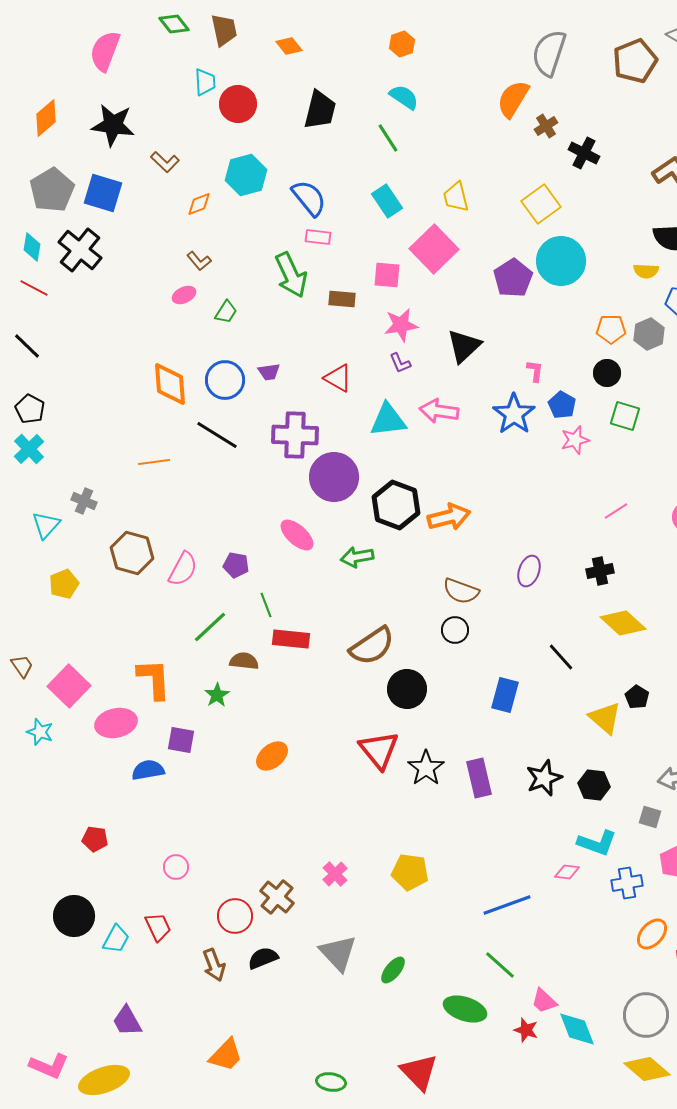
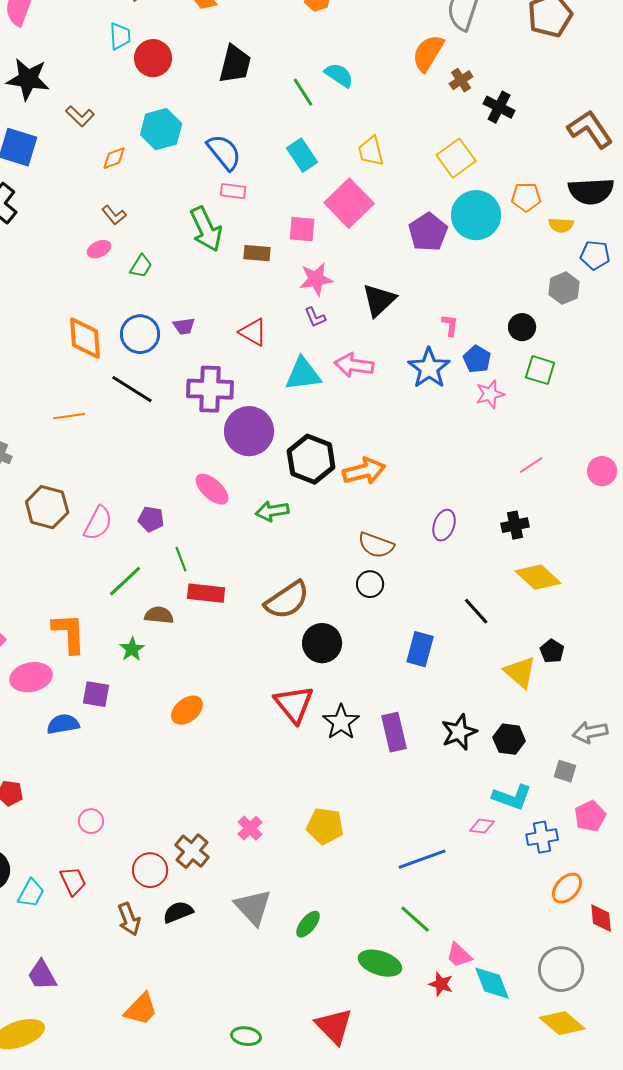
cyan semicircle: (404, 97) -> (339, 75), moved
orange pentagon: (611, 329) -> (526, 197), moved

